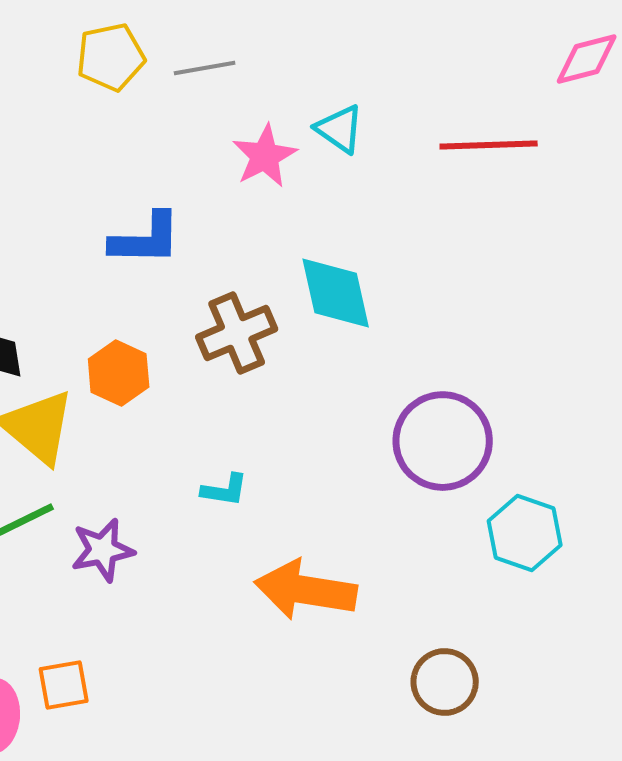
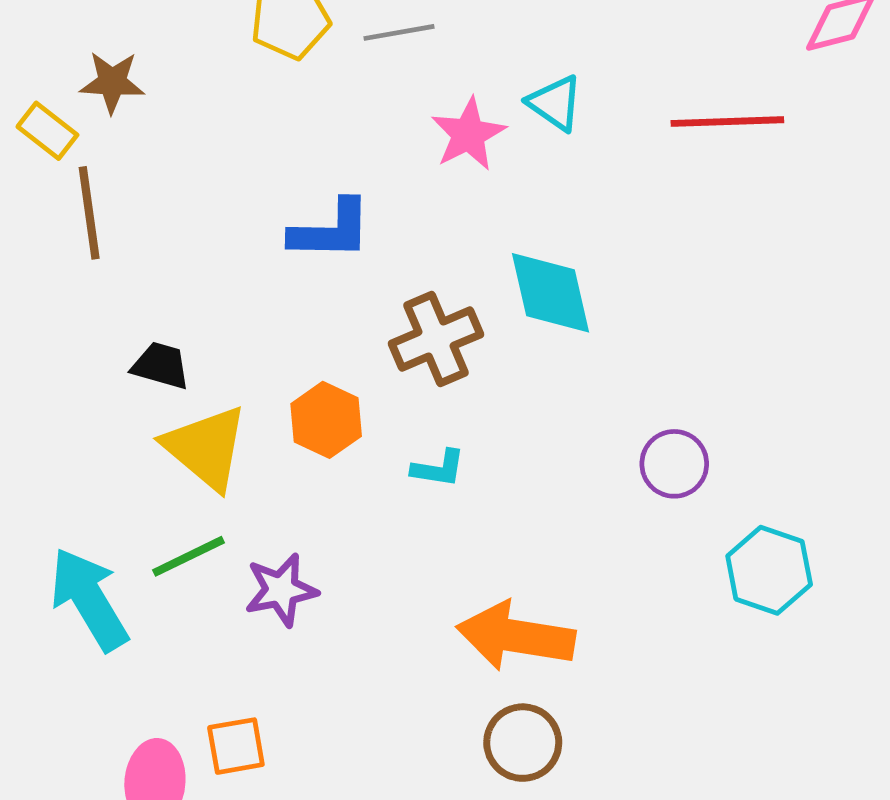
orange hexagon: (119, 373) -> (326, 420), moved
purple circle: (443, 441) -> (674, 464), size x0.6
cyan L-shape: (225, 490) -> (438, 468), moved
brown circle: (445, 682) -> (523, 743), moved

